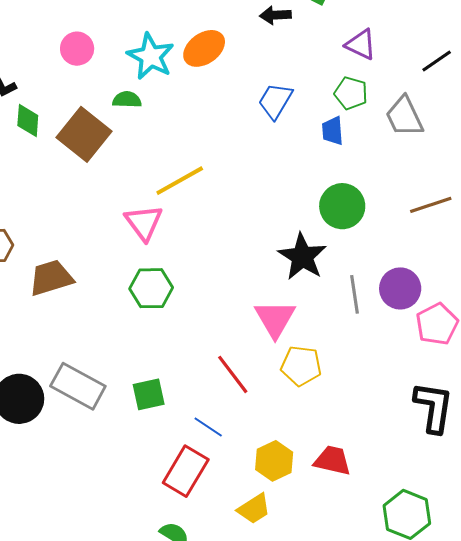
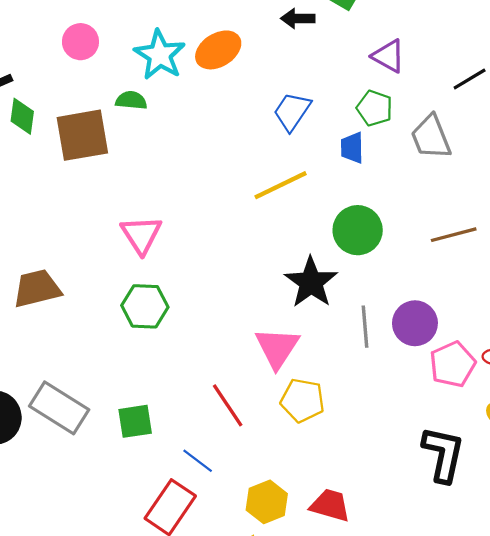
brown square: (84, 134) -> (82, 135), turned 38
yellow line: (180, 181) -> (281, 185), moved

